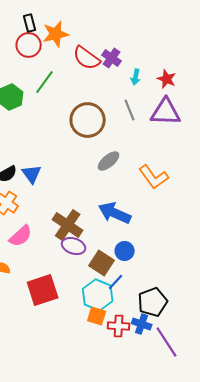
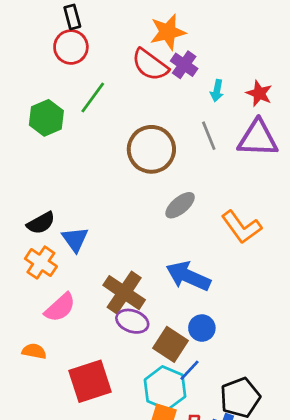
orange star: (56, 34) -> (168, 32), moved
blue triangle: (32, 174) -> (75, 239), moved

